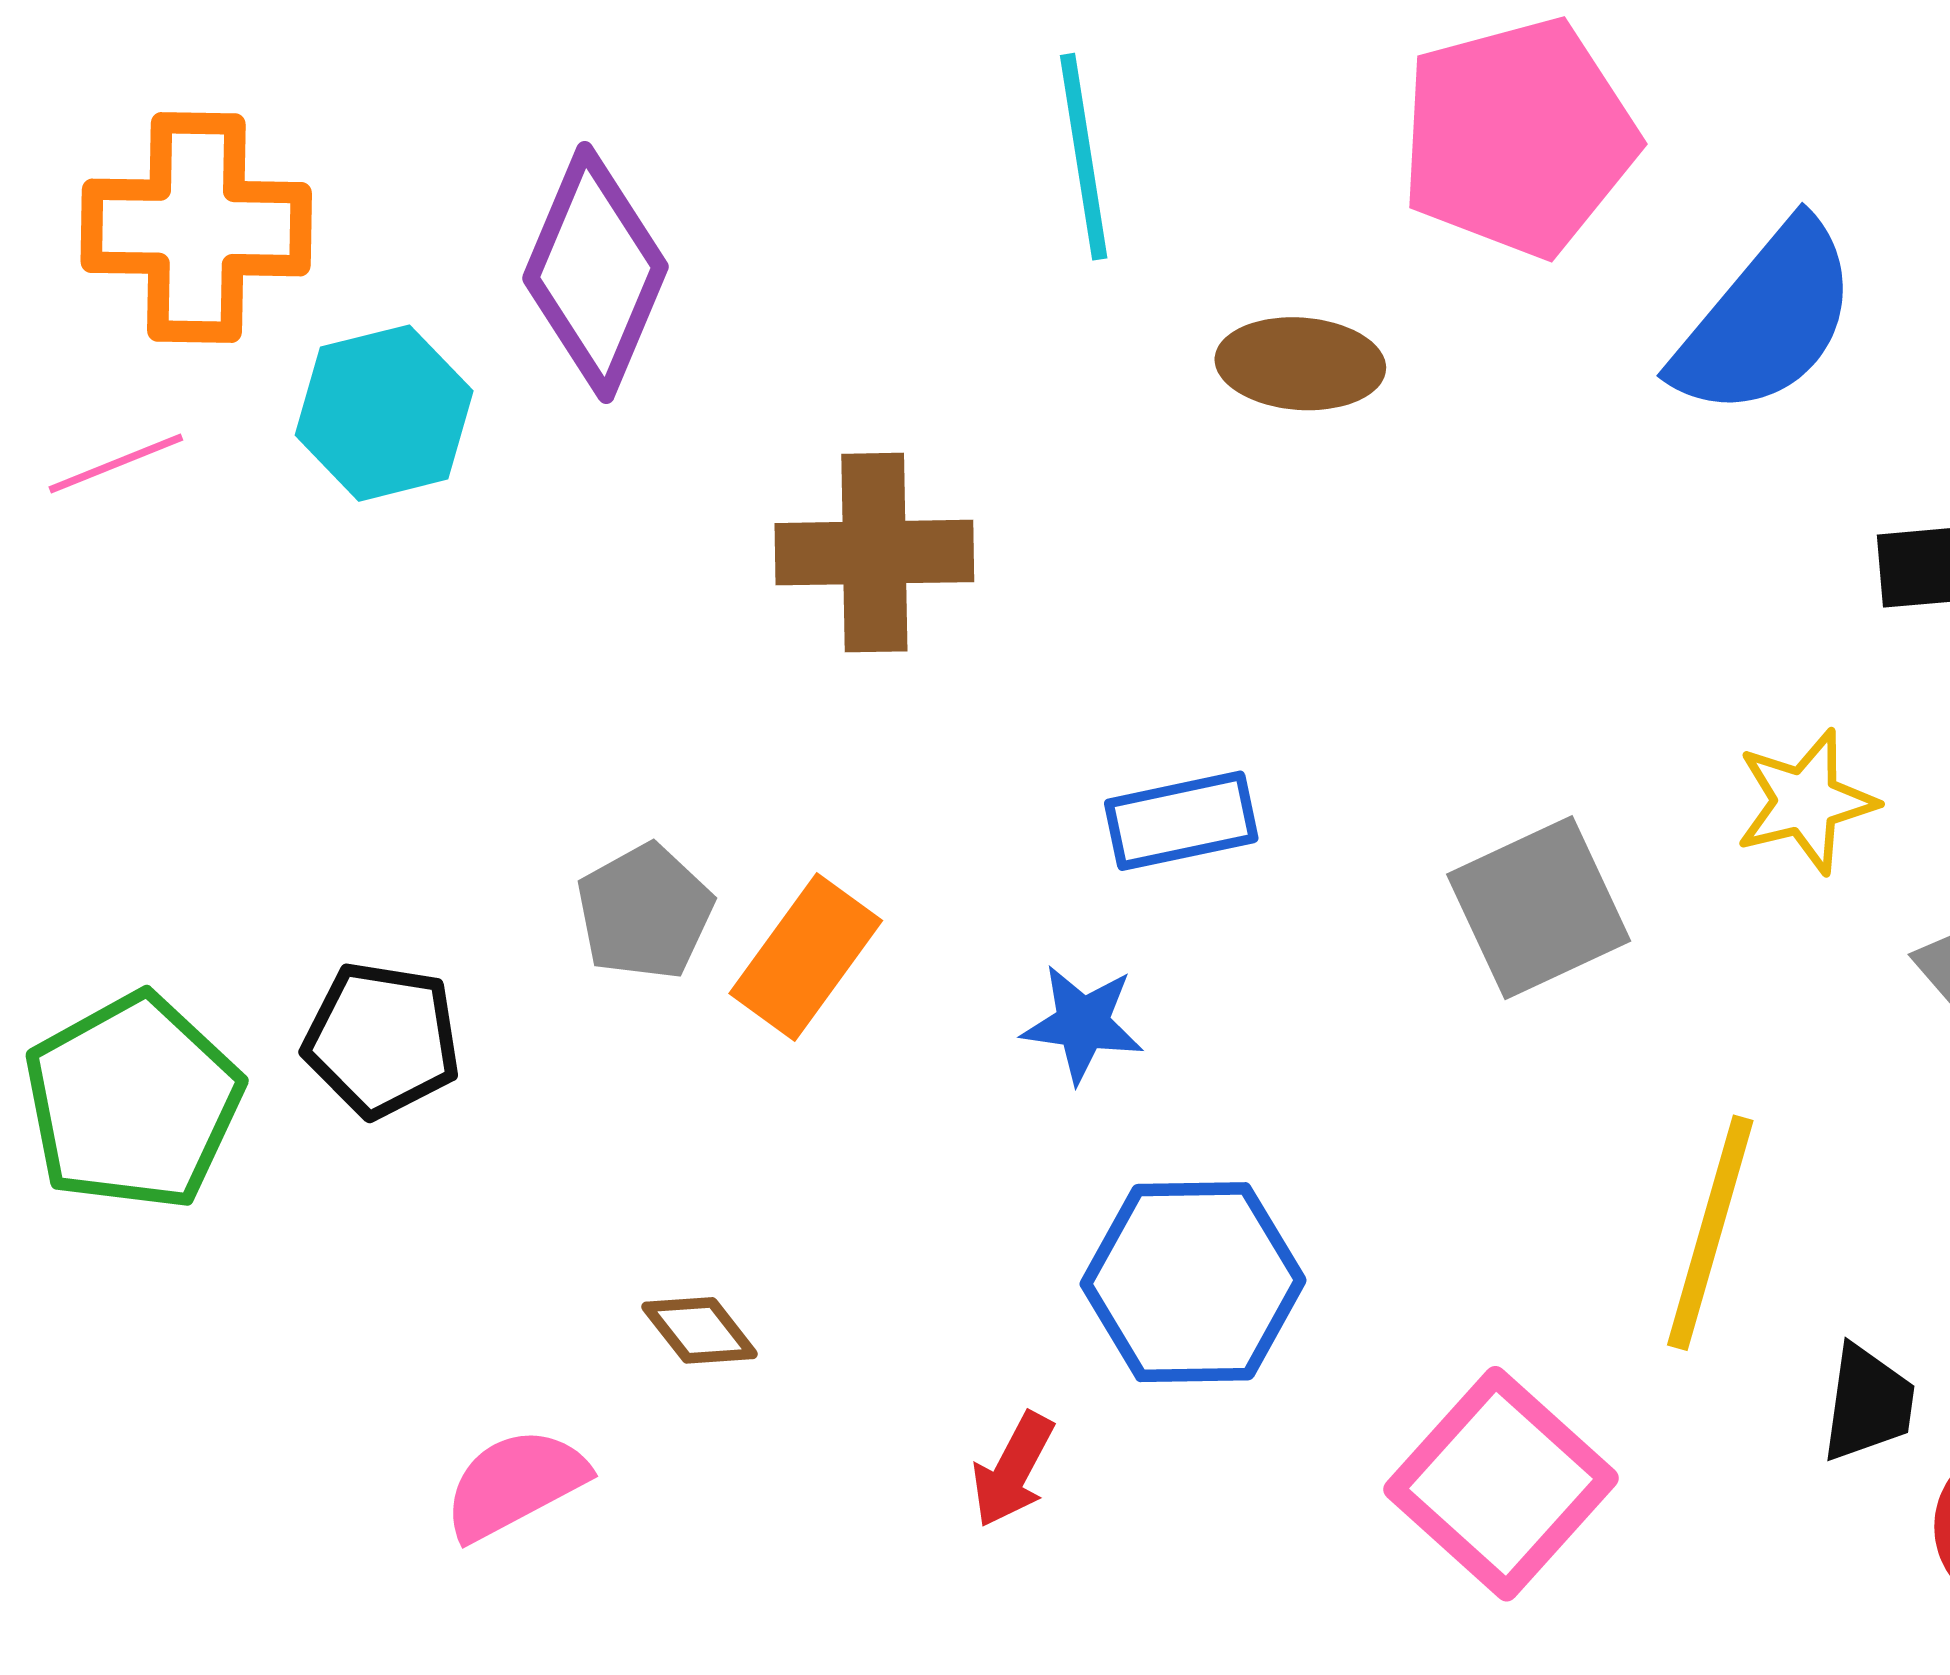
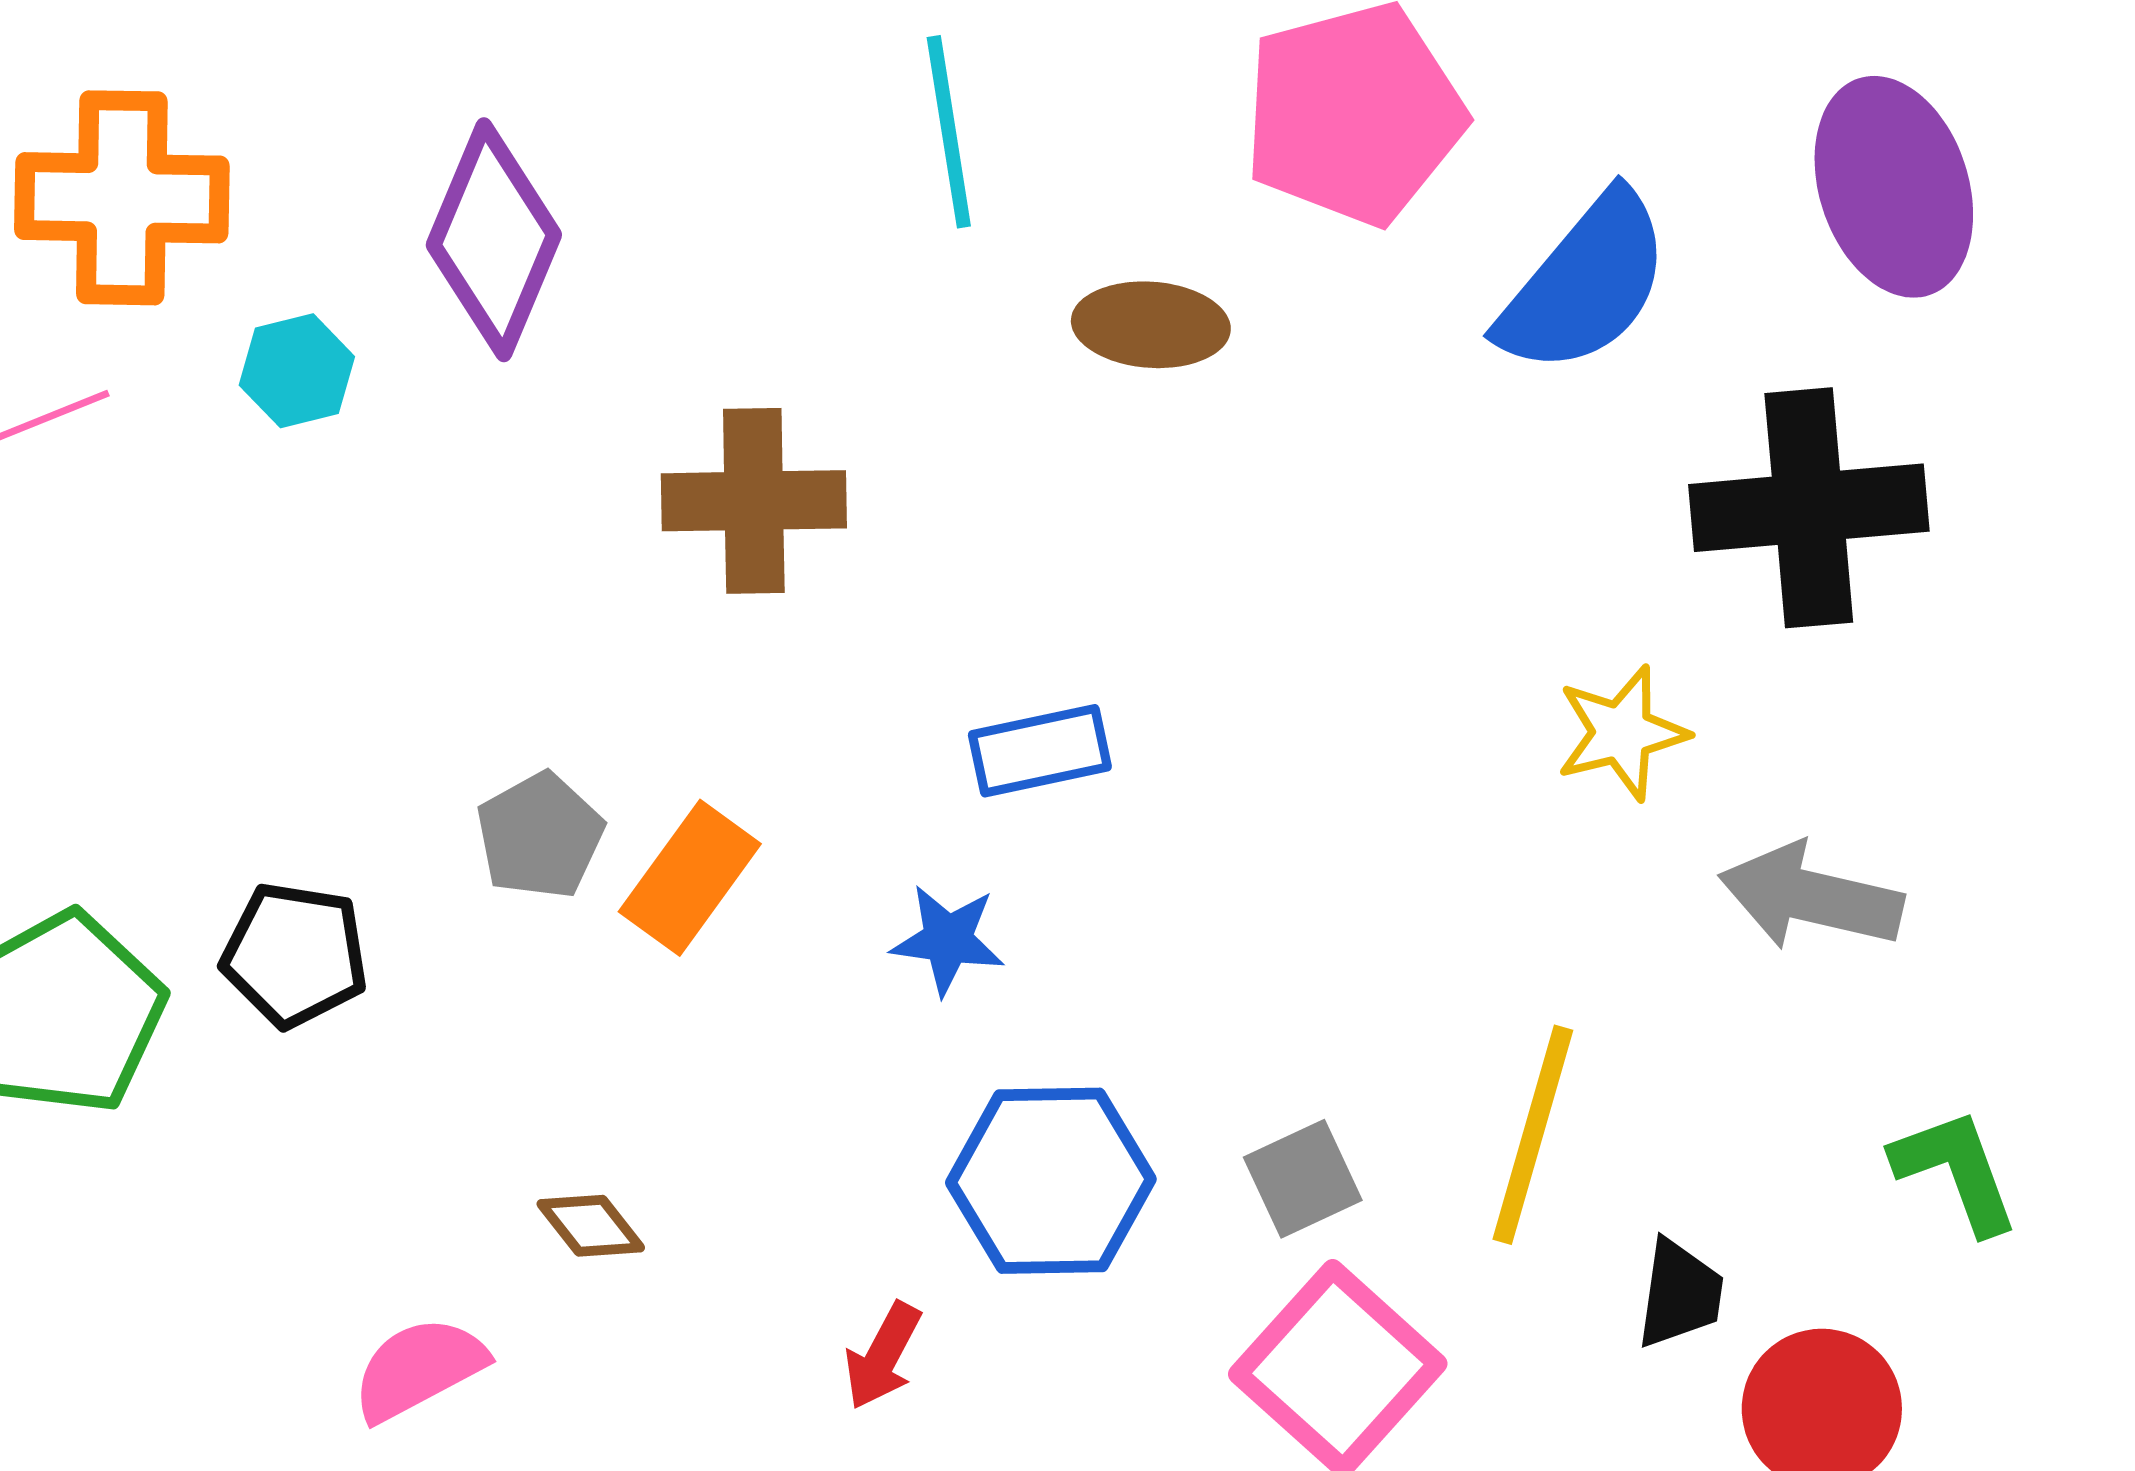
cyan hexagon: (384, 413) -> (297, 371), size x0.7
gray square: (1539, 908) -> (1303, 1179), moved, size x0.7

